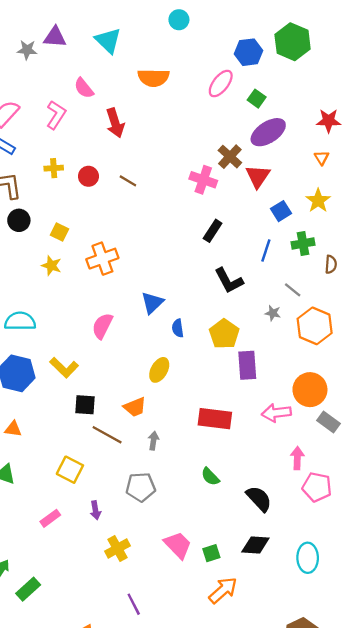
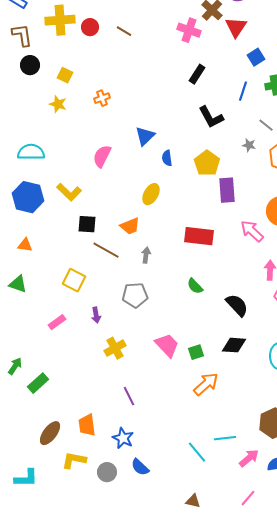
yellow cross: (54, 168) -> (60, 20), size x1.8
orange cross: (102, 259) -> (102, 98), size x0.6
pink arrow: (276, 413) -> (252, 231), turned 50

